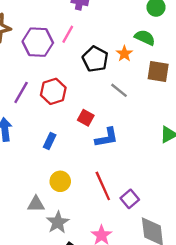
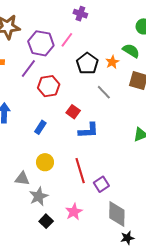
purple line: (21, 92) -> (28, 69), moved

